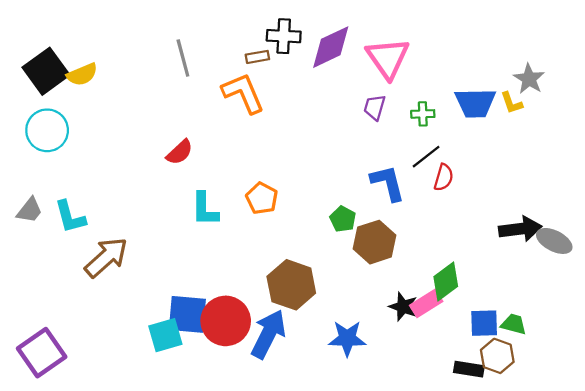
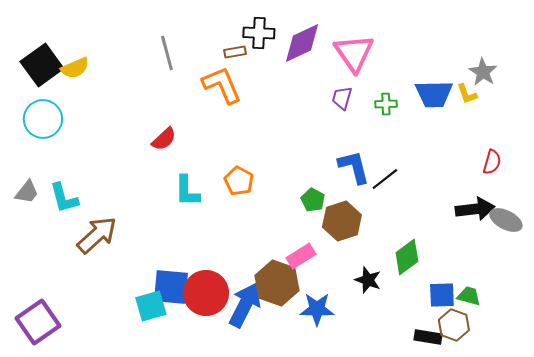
black line: (426, 157) -> (385, 179), moved
red semicircle: (444, 177) -> (492, 162), moved
brown hexagon: (291, 285) -> (277, 283), moved
pink rectangle: (426, 303) -> (301, 256), moved

